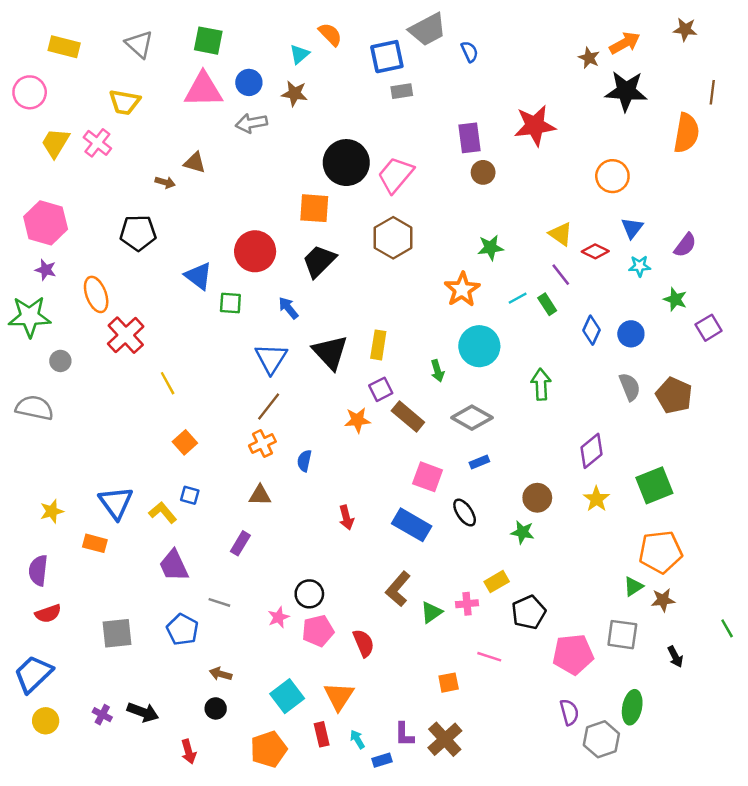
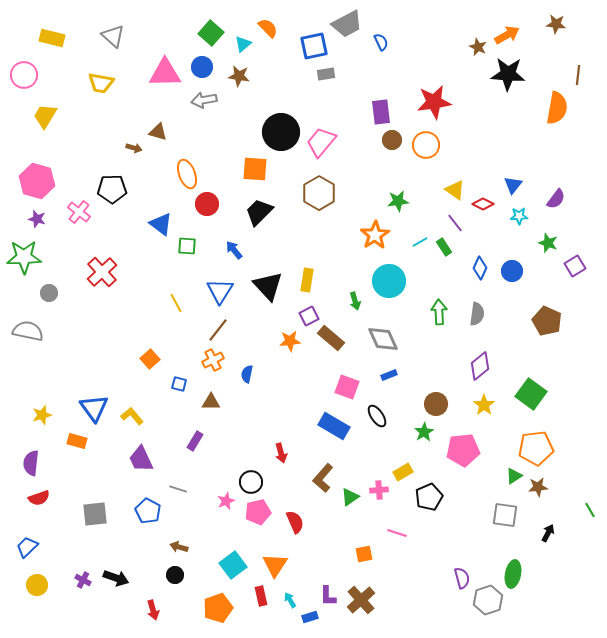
green square: (208, 41) -> (211, 33), moved, turned 30
pink cross: (97, 143) -> (79, 212), moved
orange circle: (612, 176) -> (426, 145), moved
red circle: (255, 251) -> (207, 204), size x0.7
orange ellipse: (96, 294) -> (187, 174), moved
yellow line: (168, 383) -> (176, 303), moved
gray semicircle: (630, 387) -> (477, 314), moved, turned 30
gray diamond: (472, 418) -> (383, 339), turned 36
green square: (654, 485) -> (531, 394), turned -32
blue square: (190, 495) -> (179, 384), moved
red arrow: (346, 517) -> (281, 453), moved
green star: (522, 532) -> (424, 432), turned 30
pink pentagon: (573, 654) -> (463, 450), moved
black arrow: (675, 657) -> (548, 533), turned -126
blue trapezoid: (33, 674) -> (27, 547), size x0.7

